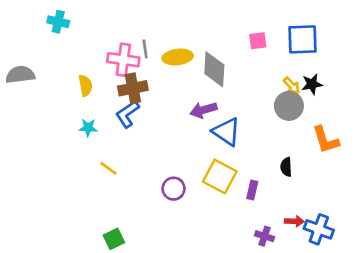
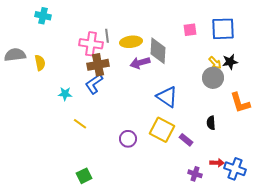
yellow semicircle: (85, 86) -> (40, 63), moved
purple arrow: (203, 110) -> (140, 63), moved
purple rectangle: (252, 190) -> (186, 140), turned -64

